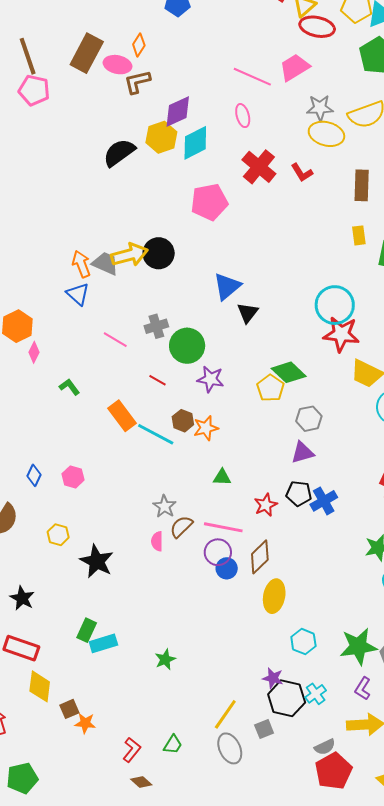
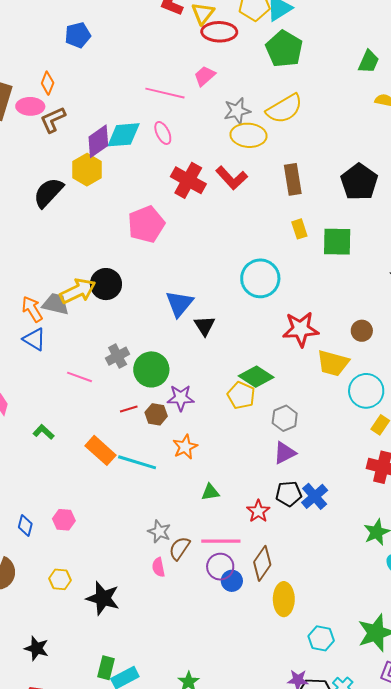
pink trapezoid: (294, 67) -> (205, 76), size x0.7
cyan diamond: (195, 143) -> (124, 135), moved, turned 33
red L-shape: (302, 172) -> (232, 178), size x1.4
cyan circle: (335, 305) -> (260, 278), moved
red line: (158, 380) -> (129, 409), turned -36
brown hexagon: (183, 421) -> (156, 414), moved

